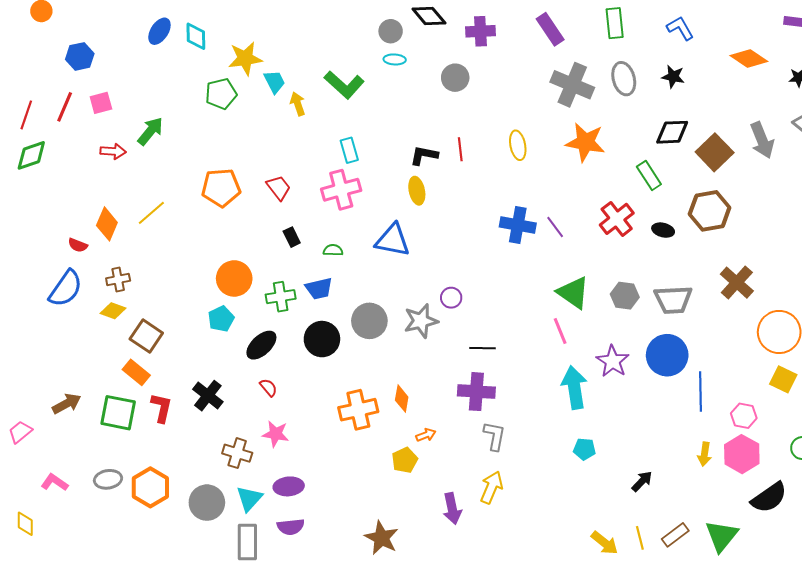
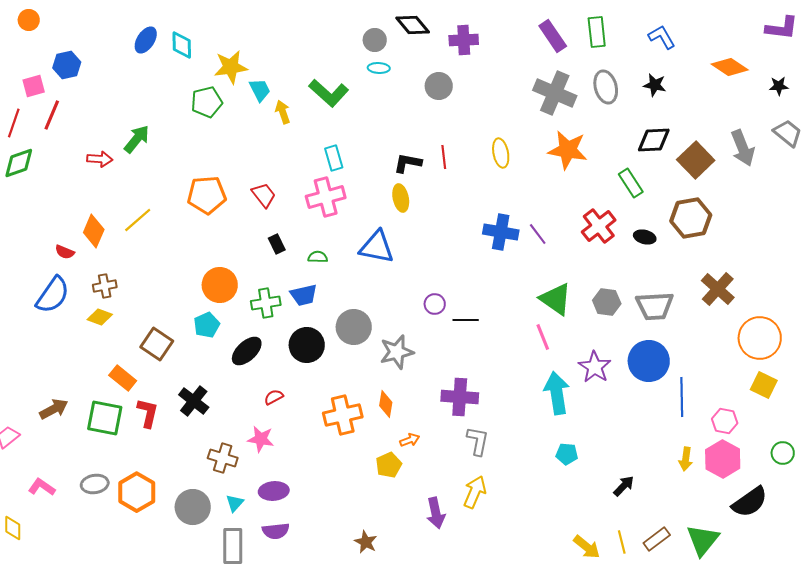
purple rectangle: (550, 29) -> (553, 36), moved
pink square: (101, 103) -> (34, 86), moved
gray star: (421, 321) -> (397, 352), moved
brown square: (146, 336) -> (157, 344), moved
black line: (482, 348) -> (466, 320), moved
red semicircle: (268, 387) -> (274, 397), moved, turned -78
cyan triangle: (249, 499) -> (235, 503), size x0.7
brown star: (382, 538) -> (366, 542), size x0.7

